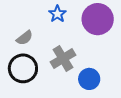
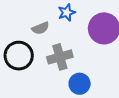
gray semicircle: (25, 38) -> (40, 28), moved

